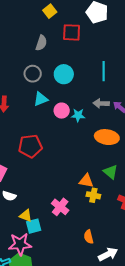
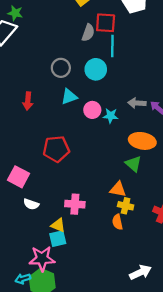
gray semicircle: (41, 43) -> (88, 33), moved
cyan line: (104, 71) -> (112, 46), moved
green triangle: (111, 172) -> (133, 164), moved
pink cross: (60, 207) -> (75, 204), moved, turned -36
yellow triangle: (26, 216) -> (58, 225), moved
orange semicircle: (89, 237) -> (117, 222), moved

